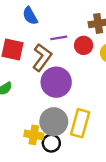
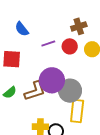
brown L-shape: (42, 57) -> (35, 91), moved, turned 45
gray circle: (54, 122) -> (70, 91), moved

